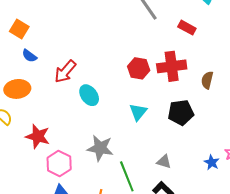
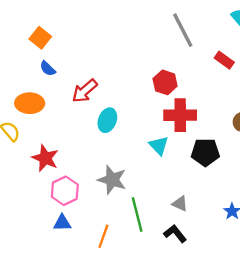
red cross: (172, 66) -> (180, 115), moved
red hexagon: (139, 68) -> (165, 82), moved
cyan ellipse: (89, 95) -> (107, 120), turned 50
cyan triangle: (138, 112) -> (159, 146), turned -30

